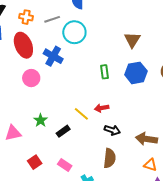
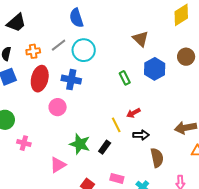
red ellipse: (23, 45) -> (40, 79), turned 55
yellow line: (81, 114) -> (116, 125), turned 42
green star: (41, 120) -> (80, 144), size x1.5
black arrow: (112, 130) -> (141, 135), moved

